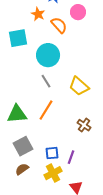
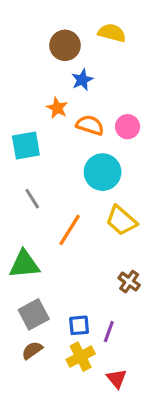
pink circle: (78, 12) -> (128, 127), moved
orange semicircle: (59, 25) -> (90, 125), turned -30
cyan circle: (48, 55) -> (103, 172), moved
gray line: (46, 81) -> (32, 199), moved
orange line: (46, 110) -> (70, 230), moved

